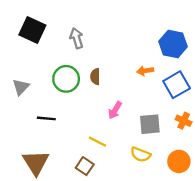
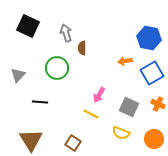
brown semicircle: (95, 77) -> (82, 48), moved
gray square: (150, 124) -> (129, 107), turned 30
yellow line: (98, 142) -> (91, 114), moved

